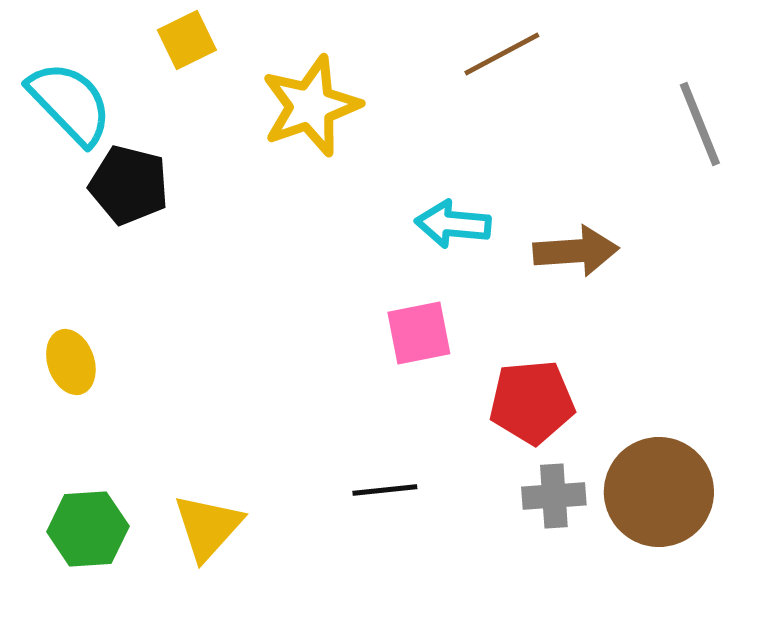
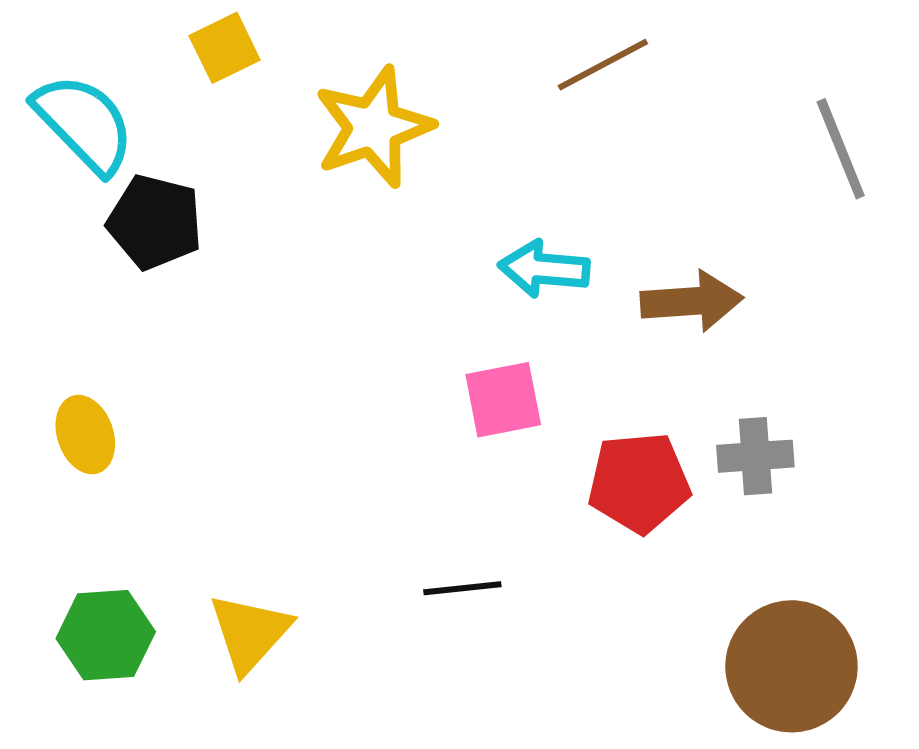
brown circle: (659, 492) -> (791, 666), moved
gray cross: (554, 496) -> (755, 456), moved

